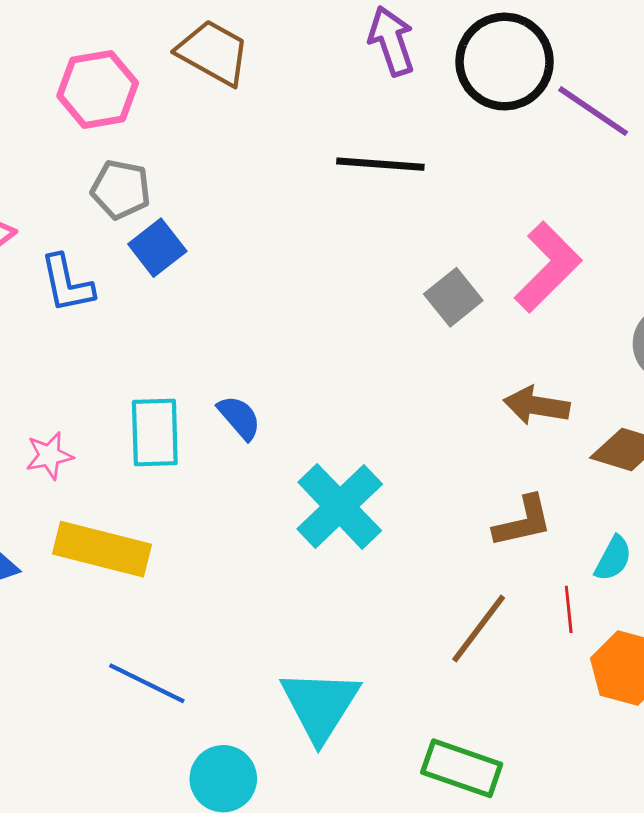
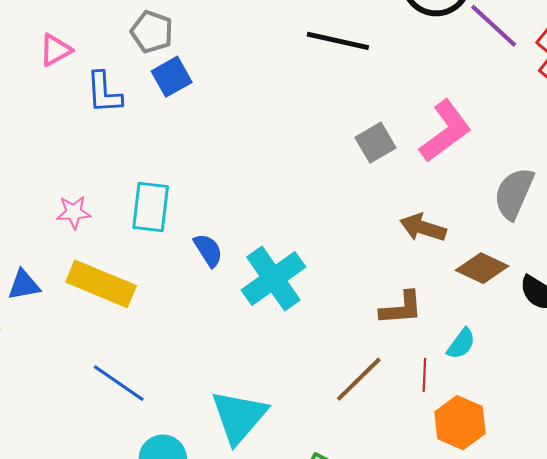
blue semicircle: (239, 417) -> (208, 250), moved

